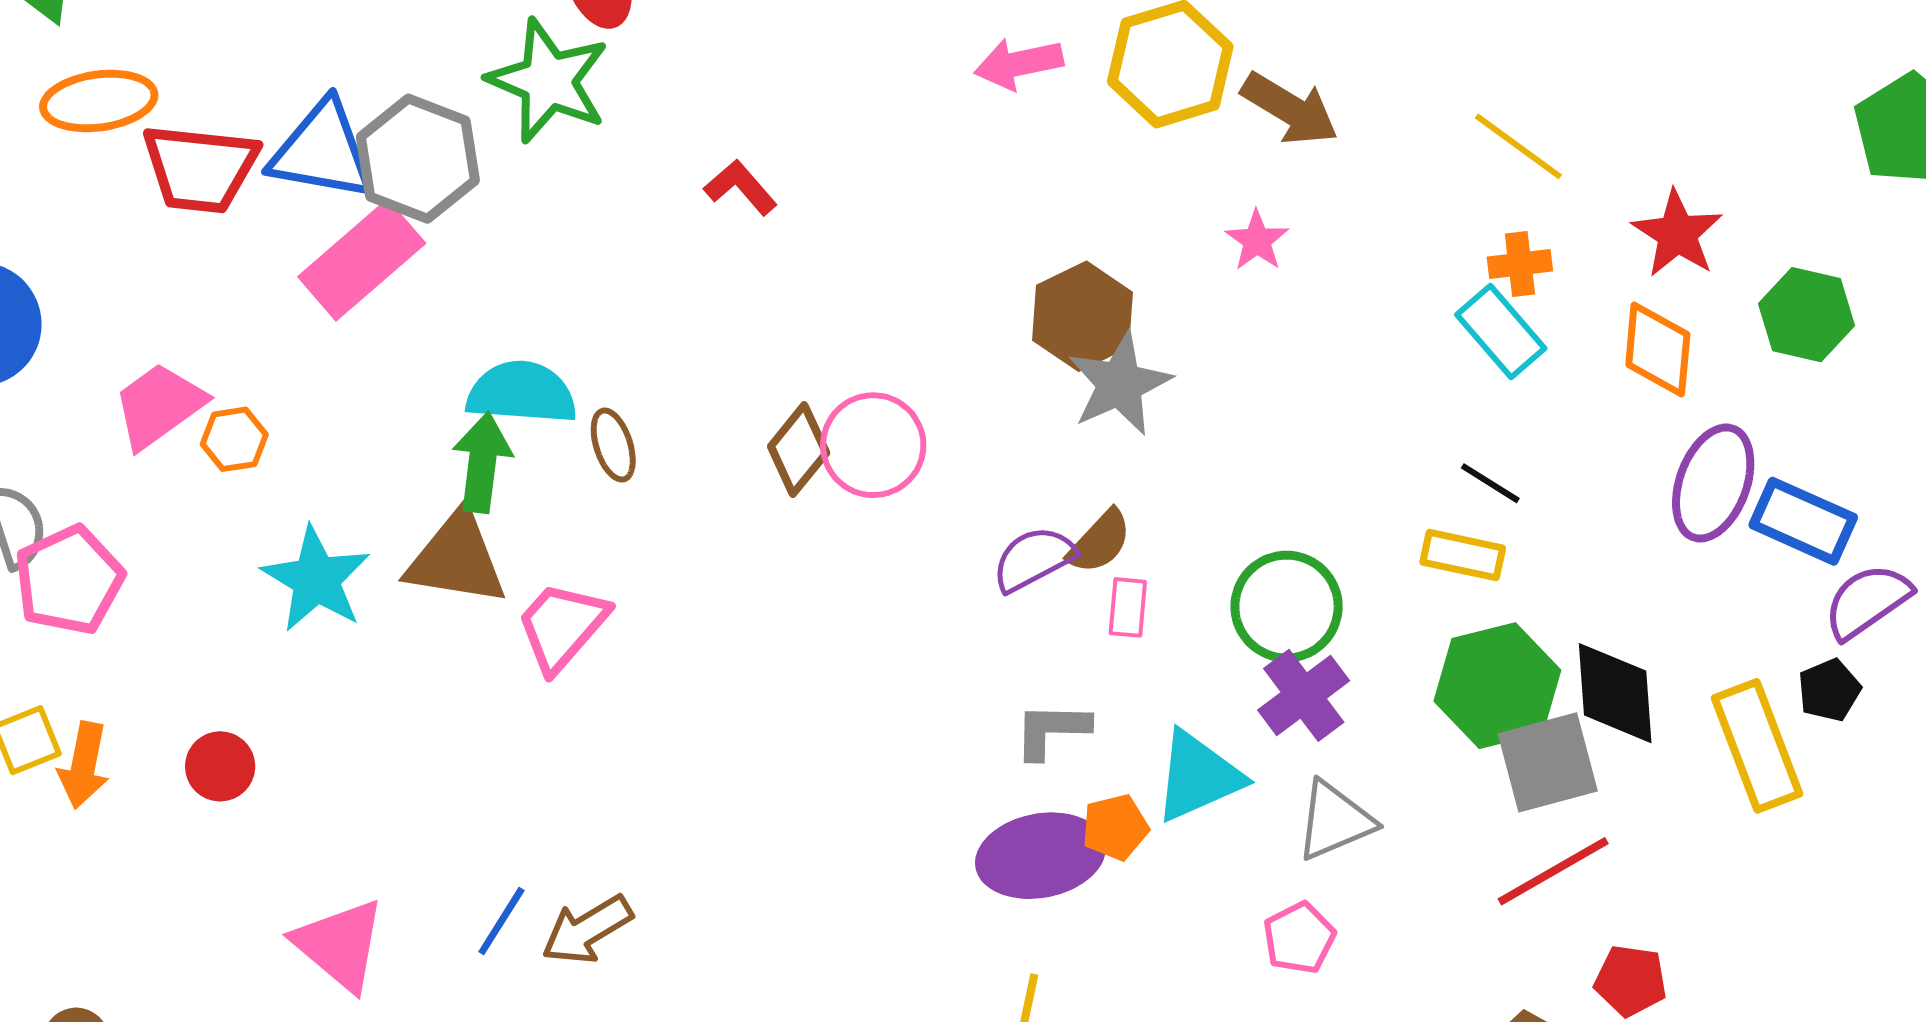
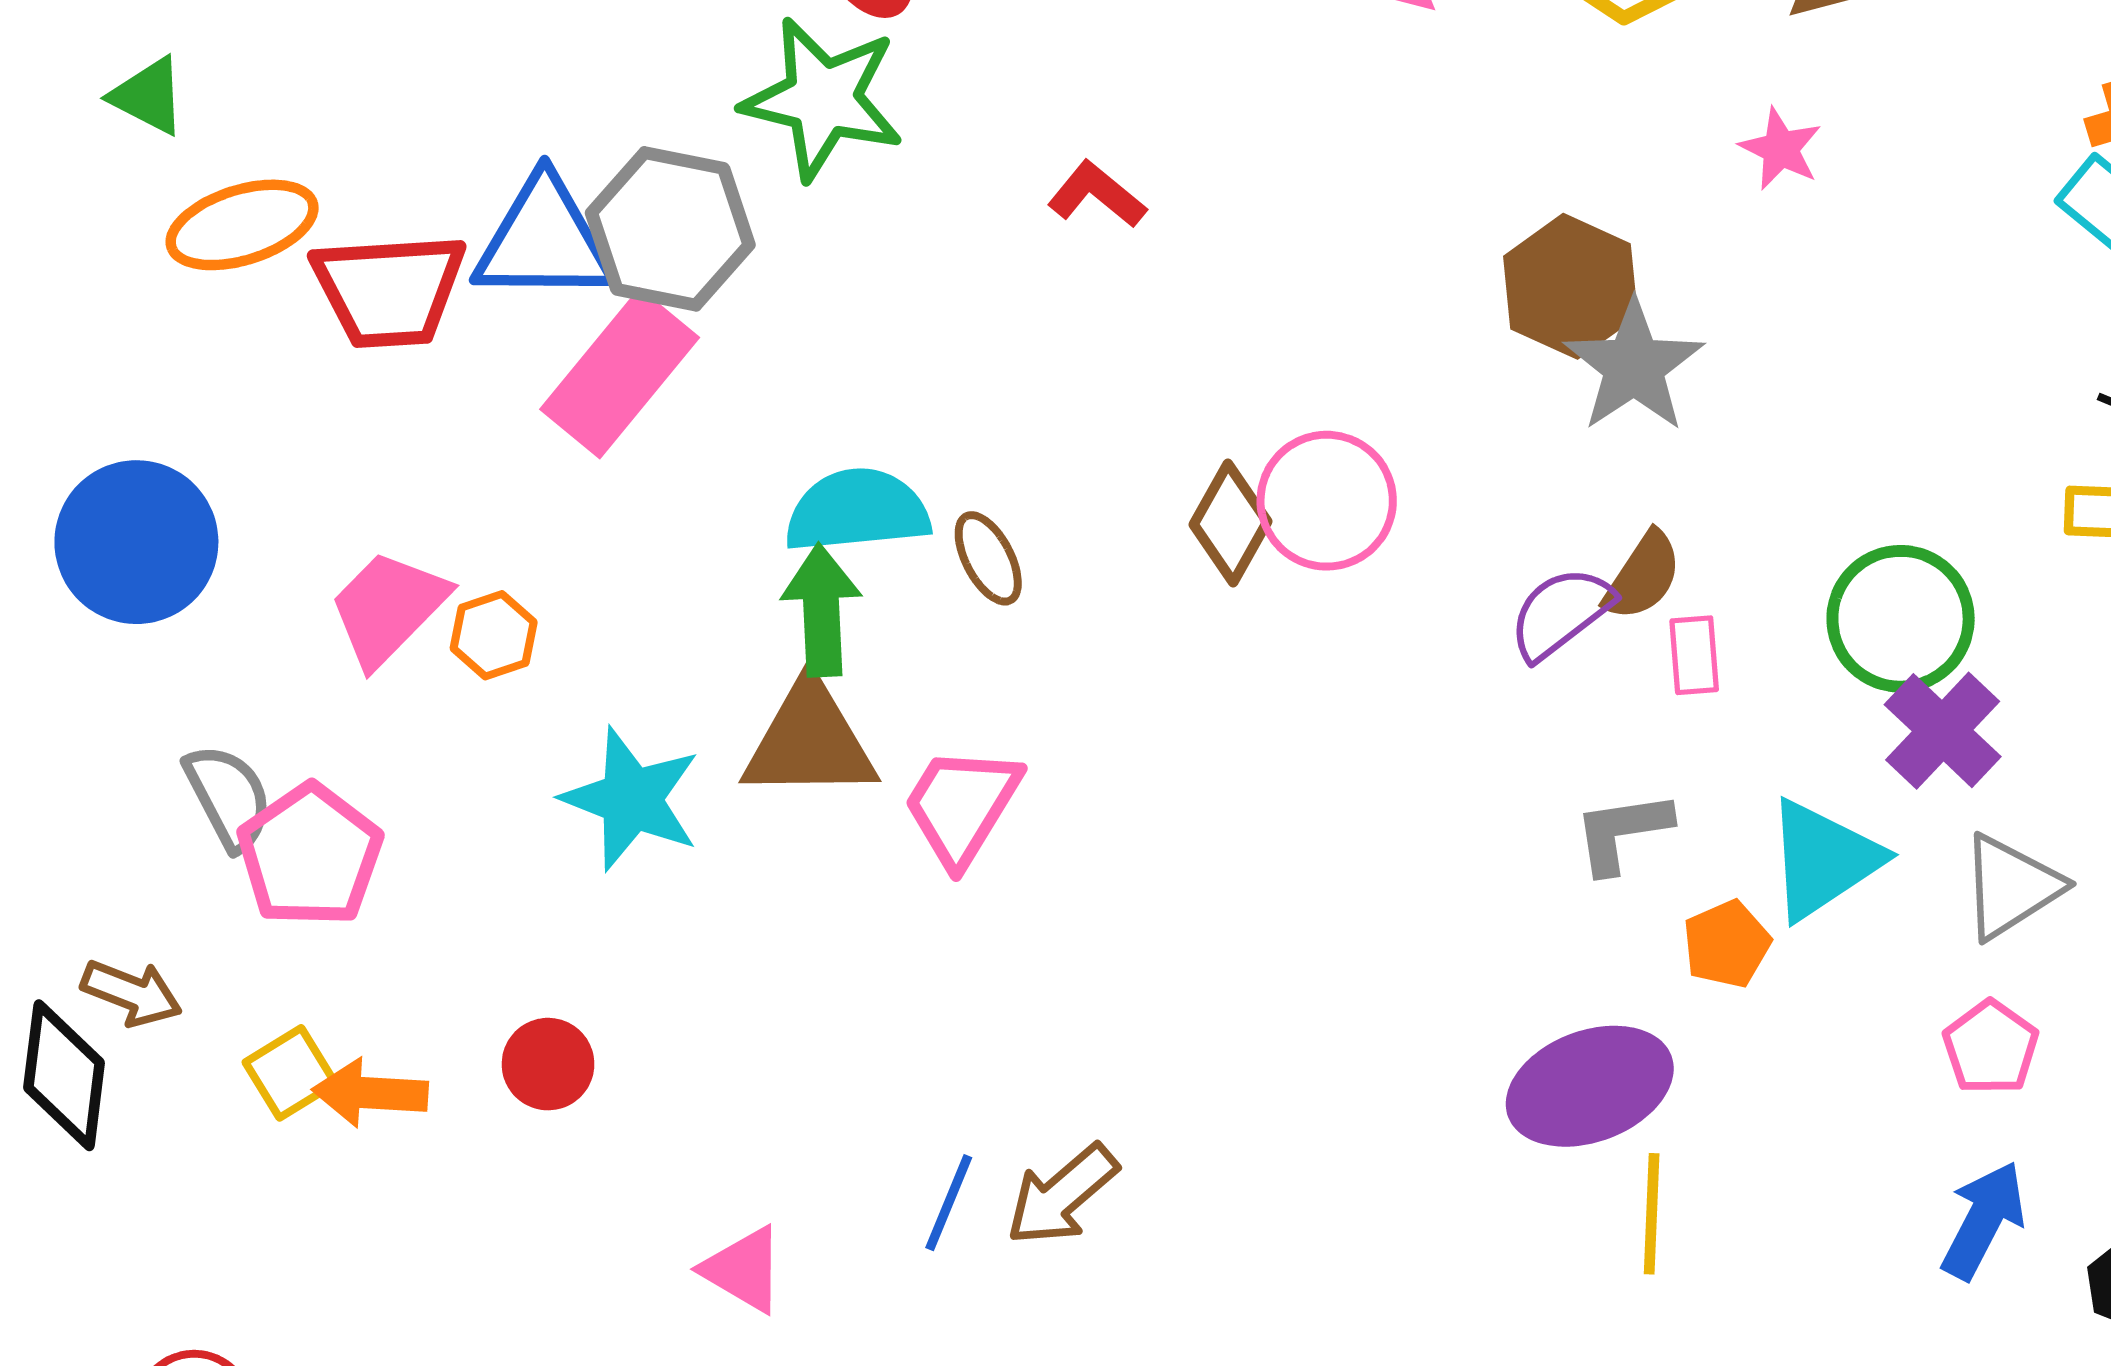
orange arrow: (84, 765) -> (370, 1093), turned 92
purple ellipse: (1040, 856) -> (1590, 1086), moved
pink triangle: (340, 945) -> (743, 1270), size x0.7

